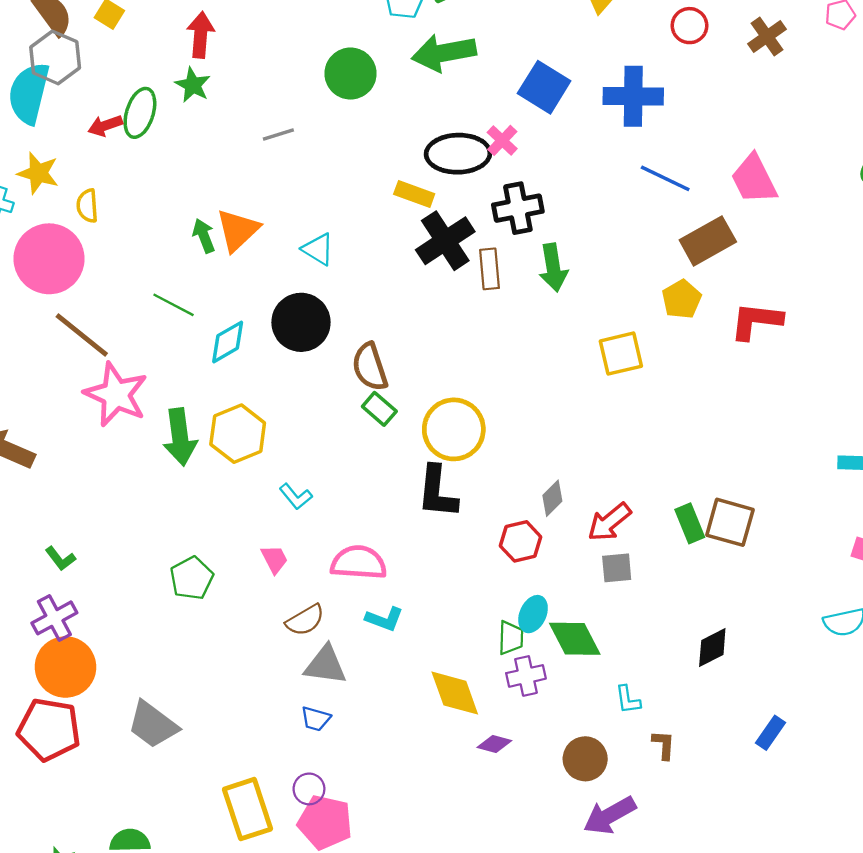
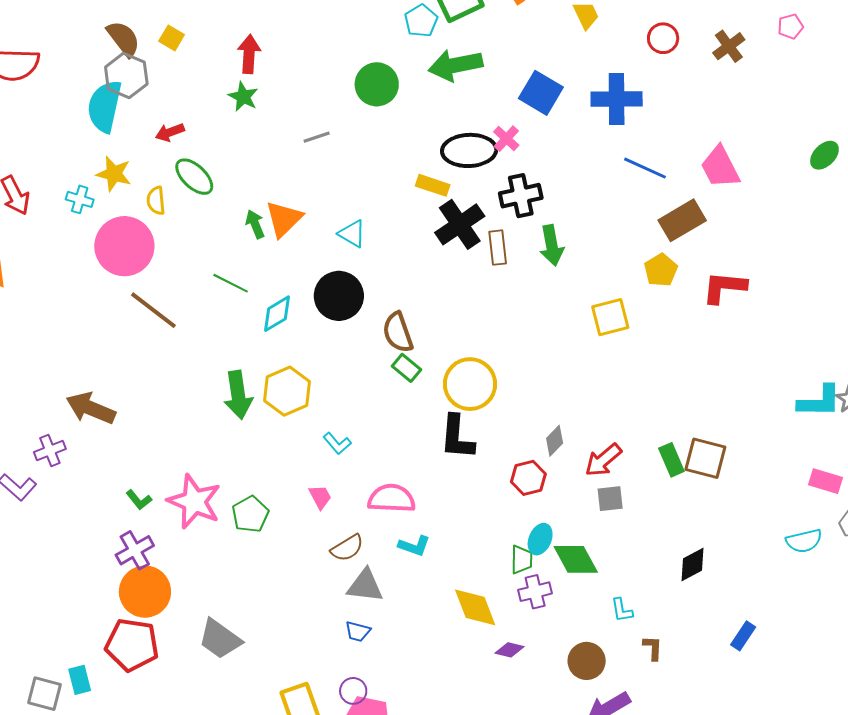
green ellipse: (140, 113) -> (194, 177), moved, turned -63
pink star: (116, 394) -> (194, 502), moved

